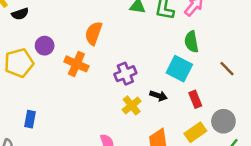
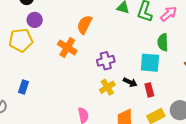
purple circle: (45, 46) -> (35, 20), moved
cyan square: (179, 69) -> (150, 63), turned -30
red rectangle: (195, 99) -> (149, 90), moved

